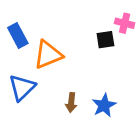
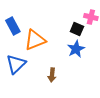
black square: (105, 40) -> (77, 29), turned 32
blue star: (104, 105) -> (76, 49), moved

